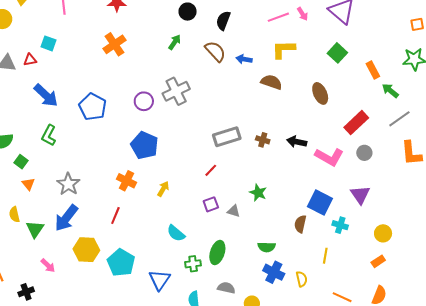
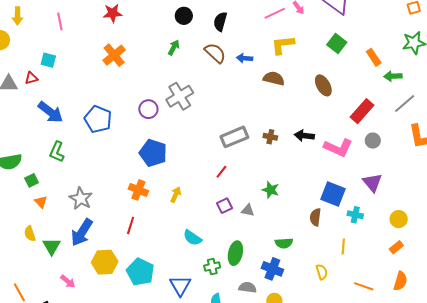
green arrow: (390, 91) -> (393, 76), turned -36
green square: (21, 162) -> (32, 180), turned 32
blue cross: (274, 272) -> (272, 269), moved

